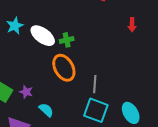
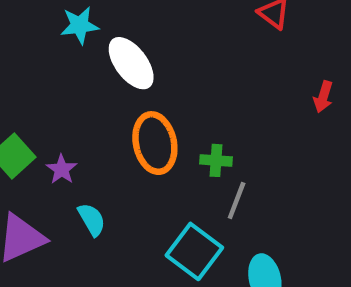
green cross: (67, 40) -> (216, 160), moved
gray line: (95, 84) -> (237, 200), moved

